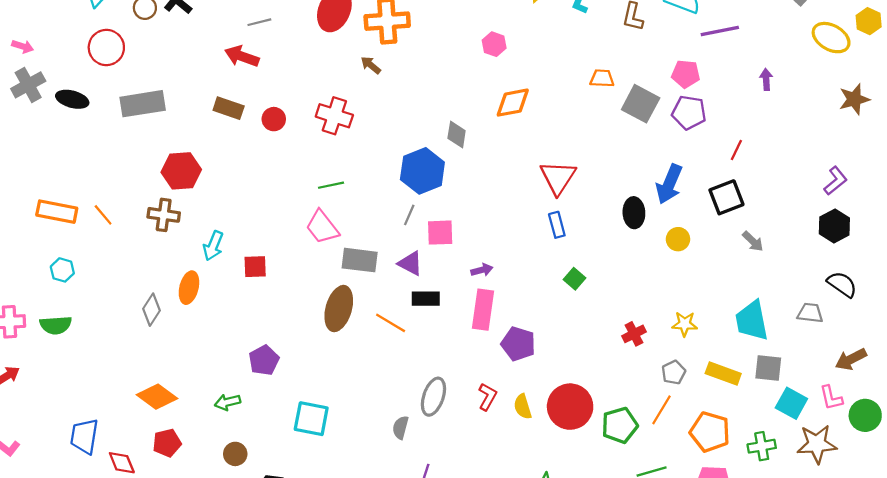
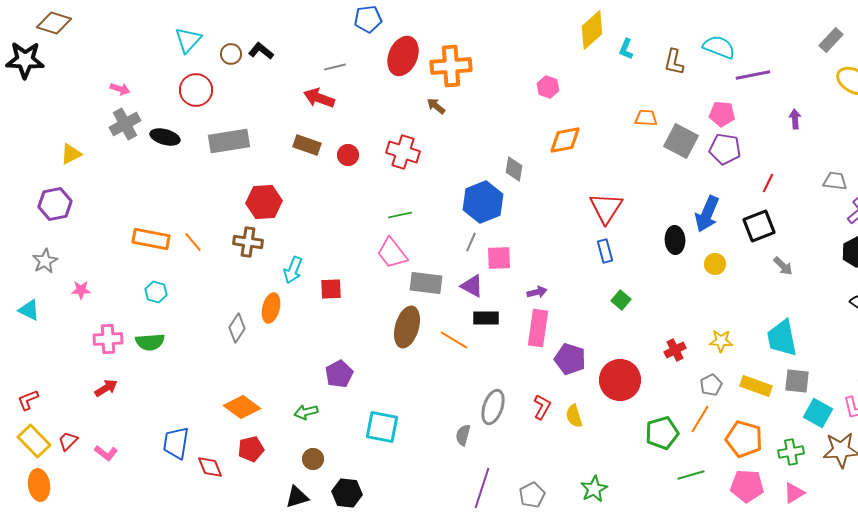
gray trapezoid: (810, 313) -> (835, 181), moved
red circle: (570, 407) -> (620, 380), moved

